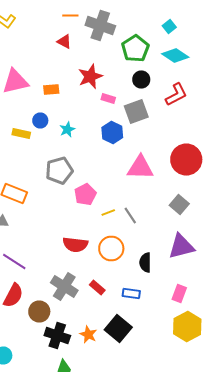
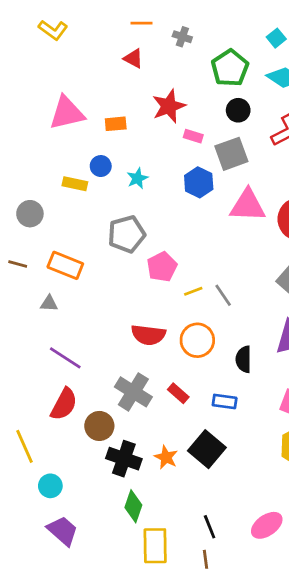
gray cross: (100, 26) -> (182, 37), size x0.5
pink triangle: (140, 168) -> (248, 205), moved

